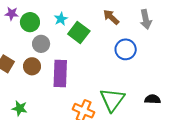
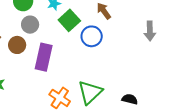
gray arrow: (146, 19) -> (150, 31), moved
blue circle: (126, 49) -> (92, 36), moved

